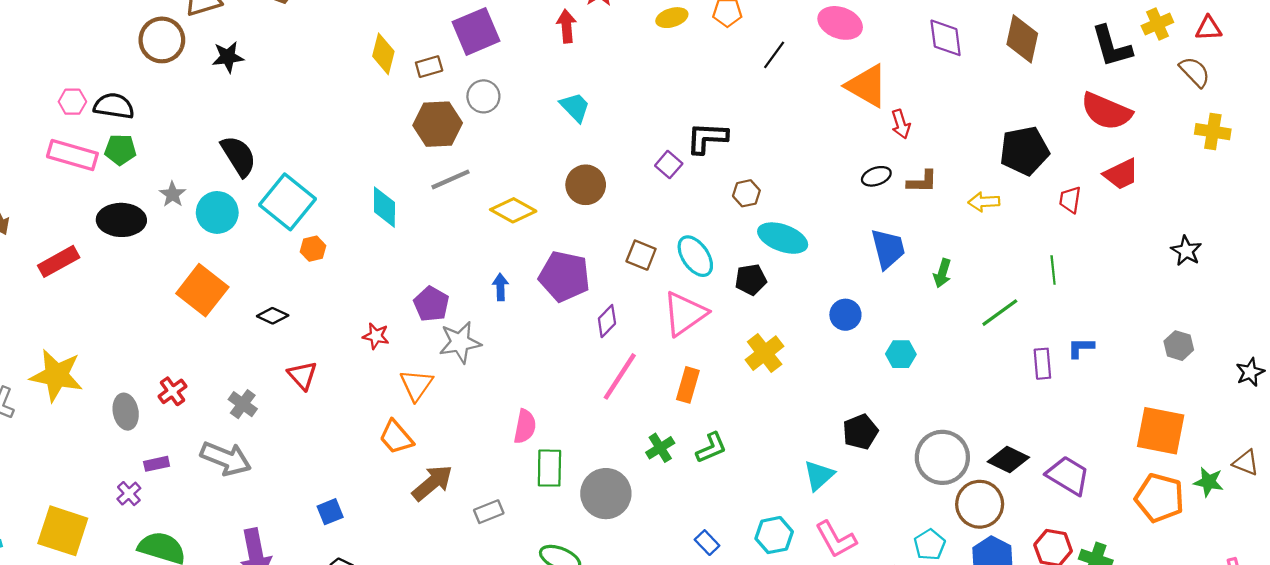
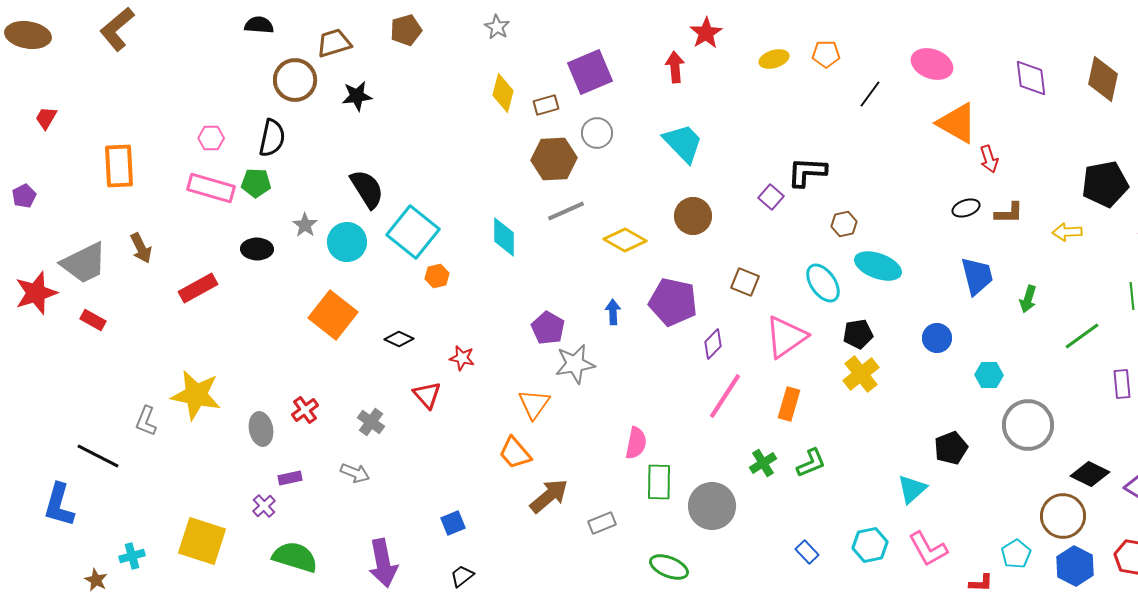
black semicircle: (114, 106) -> (272, 138), moved, turned 93
cyan trapezoid: (575, 107) -> (683, 143), size x1.4
black ellipse: (121, 220) -> (257, 249), size x0.7
cyan ellipse: (695, 256) -> (823, 283), moved
black pentagon: (751, 280) -> (858, 334), moved
red star: (376, 336) -> (462, 358), moved
gray circle: (942, 457) -> (1028, 425), moved
gray arrow: (226, 458) -> (355, 473), size x0.6

